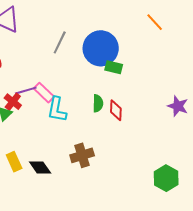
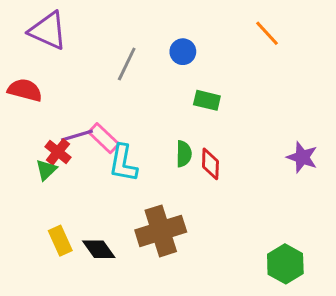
blue circle: (101, 48) -> (183, 52), moved, size x0.5
brown cross: (82, 155) -> (161, 231), size x1.4

